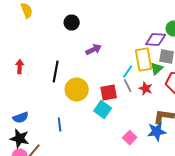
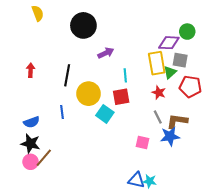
black circle: (72, 22) -> (83, 25), size x1.6
cyan line: (128, 72) -> (125, 75), moved, turned -40
gray line: (128, 86) -> (158, 117), moved
cyan square: (103, 110) -> (105, 114), moved
blue line: (60, 124) -> (62, 112), moved
pink square: (130, 138) -> (142, 142), turned -32

